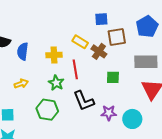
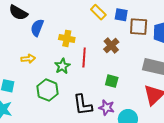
brown square: (117, 37) -> (139, 27), moved
yellow rectangle: (80, 42) -> (98, 12), moved
green square: (113, 77) -> (112, 81), moved
black L-shape: (84, 101) -> (83, 105), moved

